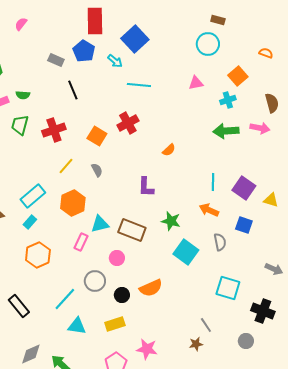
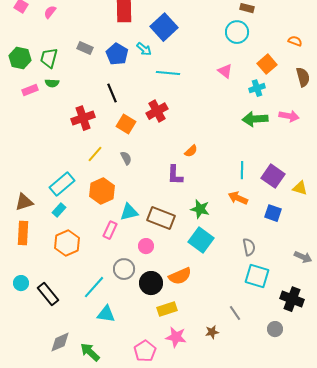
blue pentagon: (84, 51) -> (117, 54), moved
pink triangle: (196, 83) -> (225, 71), turned 49
black line: (73, 90) -> (112, 93), moved
brown semicircle: (272, 103) -> (303, 77), moved
green trapezoid: (20, 125) -> (49, 58), moved
orange semicircle: (169, 150) -> (191, 151), moved
gray semicircle: (220, 242) -> (249, 247), moved
cyan square: (186, 252) -> (201, 240), moved
black circle: (122, 295) -> (151, 283), size x1.5
yellow rectangle: (115, 324) -> (167, 309), moved
brown star: (196, 344) -> (212, 332), moved

